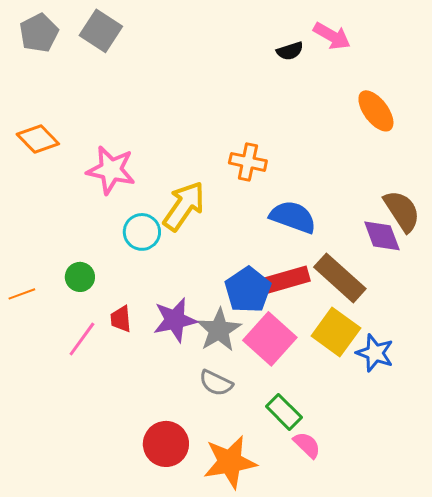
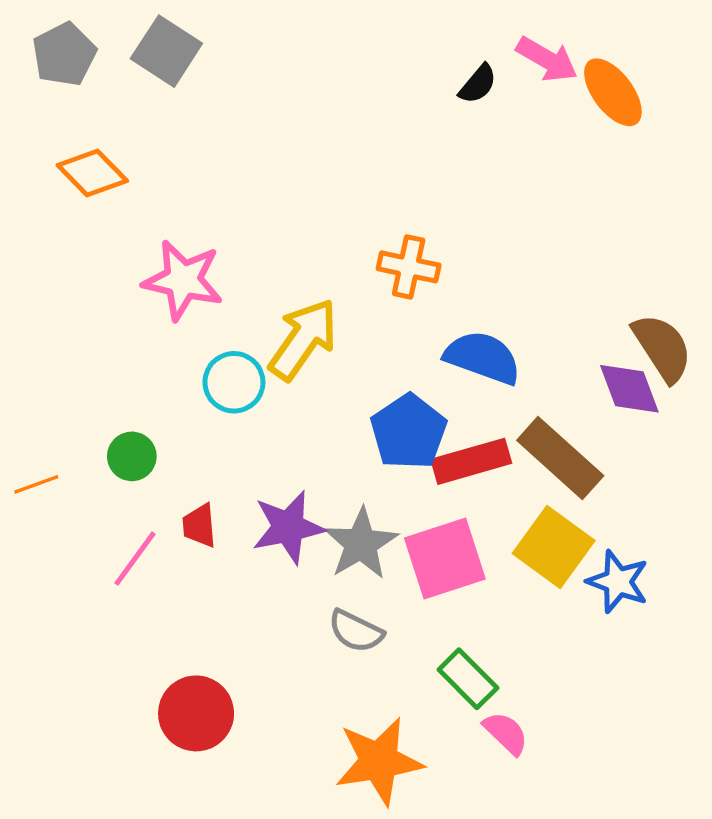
black semicircle: (290, 51) -> (478, 84), turned -32
orange ellipse: (376, 111) -> (613, 92), moved
orange diamond: (38, 139) -> (92, 173), moved
blue pentagon: (248, 290) -> (409, 432), moved
pink square: (270, 339) -> (445, 559), turned 30
red circle: (166, 444) -> (196, 713), moved

